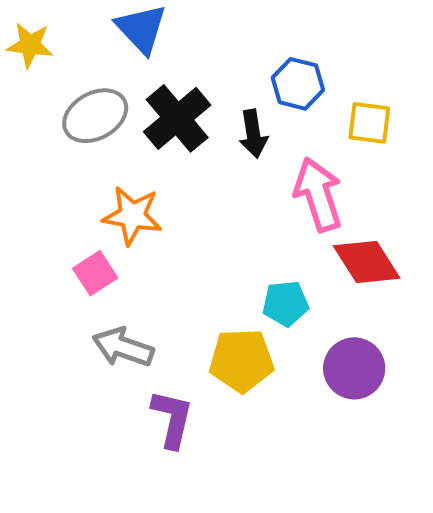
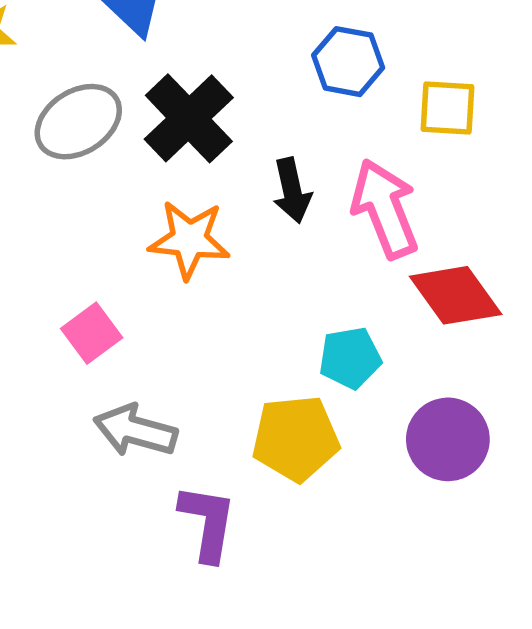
black arrow: (253, 134) -> (292, 190), moved
orange star: (132, 216) -> (189, 240), moved

